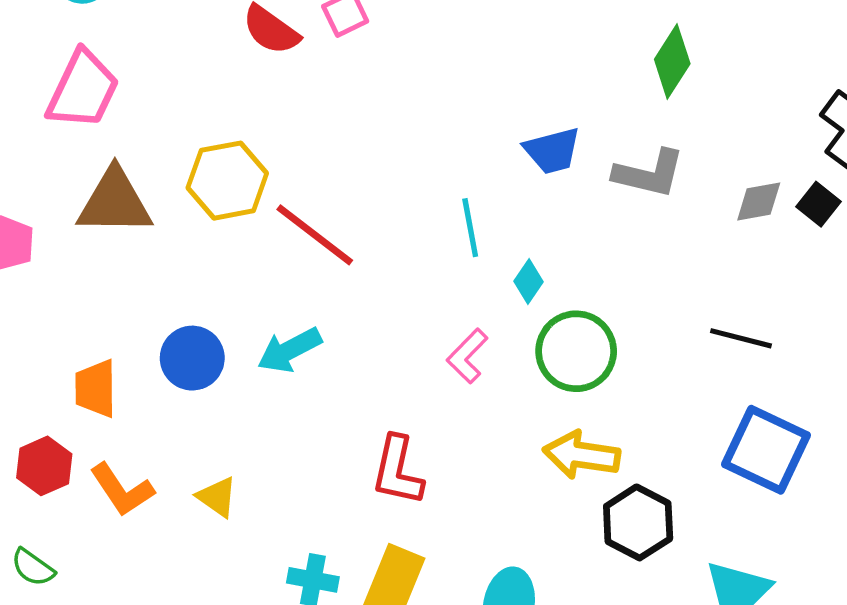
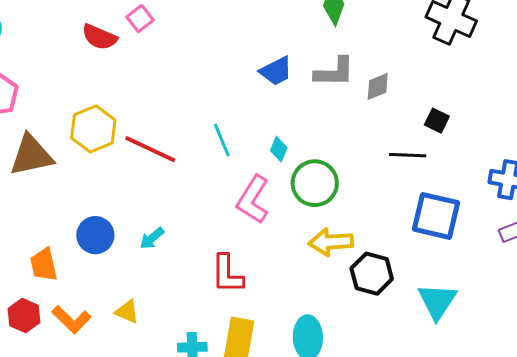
gray diamond: (759, 202) -> (378, 86), moved
black square: (819, 204) -> (437, 121), moved
cyan line: (470, 228) -> (222, 140), moved
cyan arrow: (289, 350) -> (152, 238), moved, size x0.7
pink L-shape: (467, 356) -> (253, 200), size x1.5

